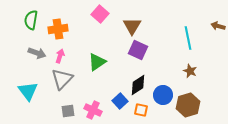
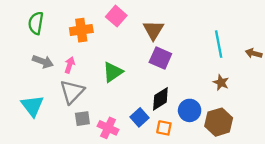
brown arrow: (218, 26) -> (254, 53), moved
orange cross: (58, 29) -> (81, 30), moved
gray square: (68, 111) -> (82, 119), moved

